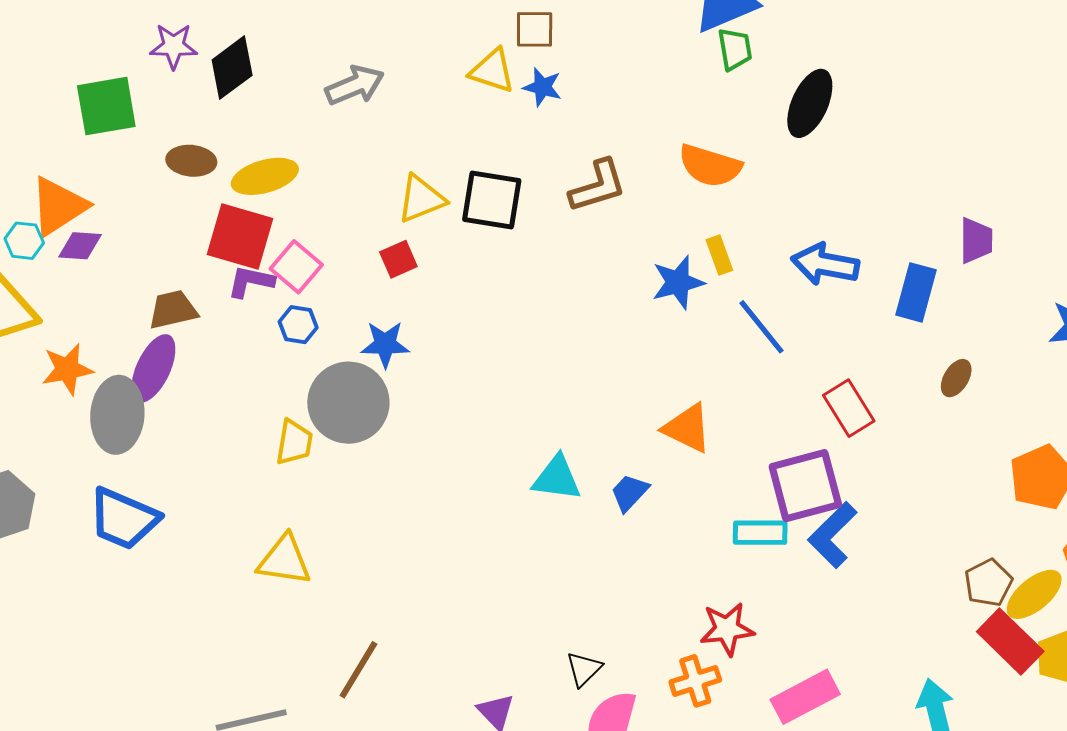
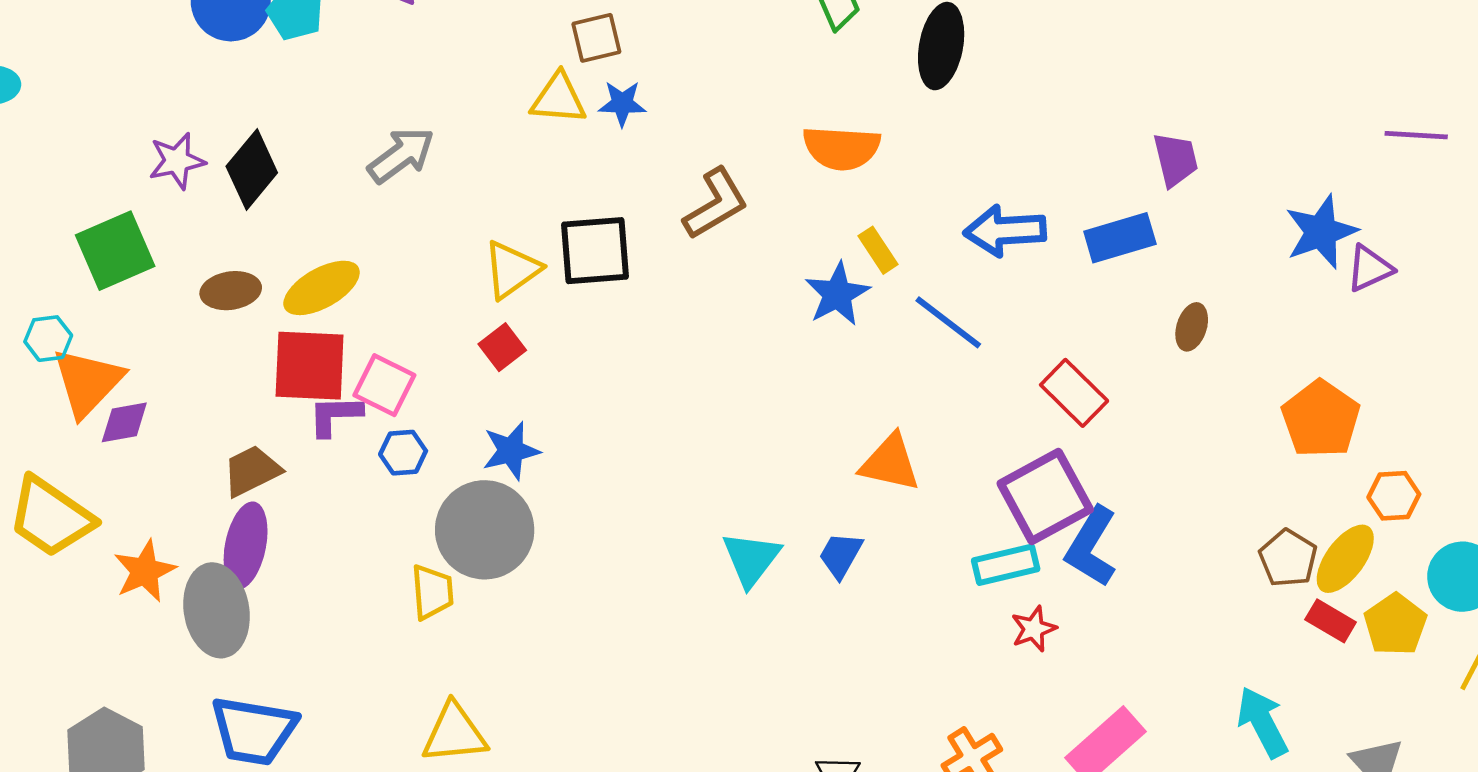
cyan hexagon: (24, 241) -> (48, 339), moved
blue rectangle: (916, 292) -> (1120, 238), turned 72
cyan triangle: (557, 478) -> (751, 559), turned -46
red star: (727, 629) -> (1034, 629), moved, size x0.7
red rectangle: (1010, 641) -> (1331, 621), size x0.6

